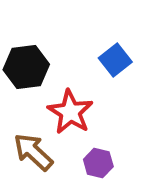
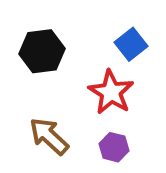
red star: (70, 112) -> (111, 92), moved

